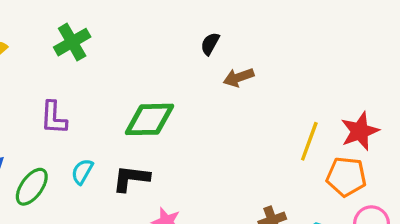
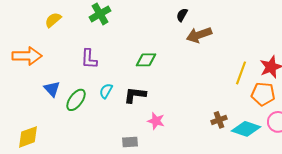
brown arrow: (239, 77) -> (199, 35), size x1.4
green diamond: (149, 119) -> (146, 60), size x0.7

